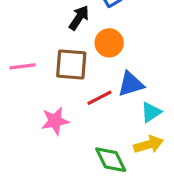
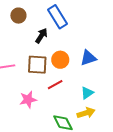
orange circle: (109, 43) -> (60, 60), moved
blue triangle: (131, 84) -> (88, 58), moved

